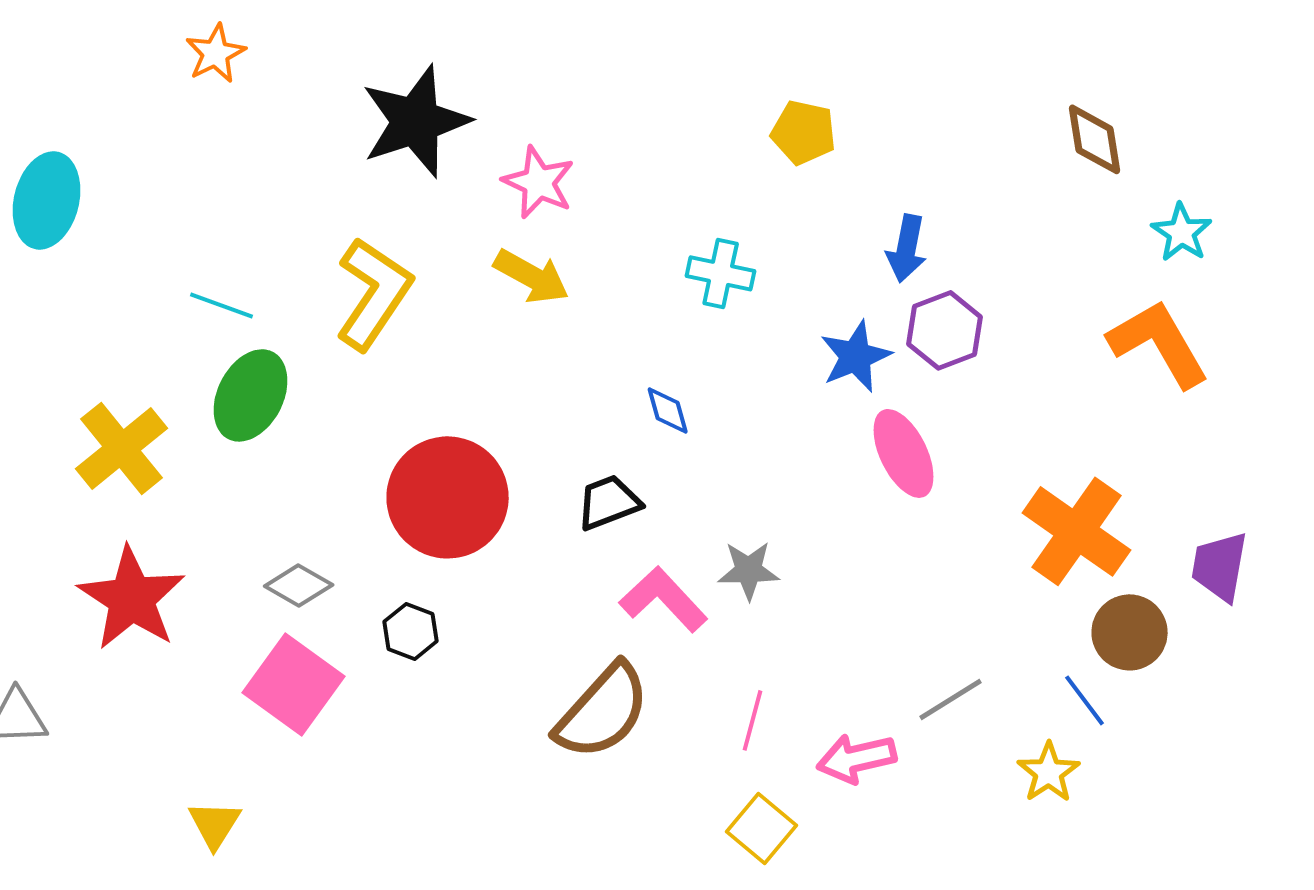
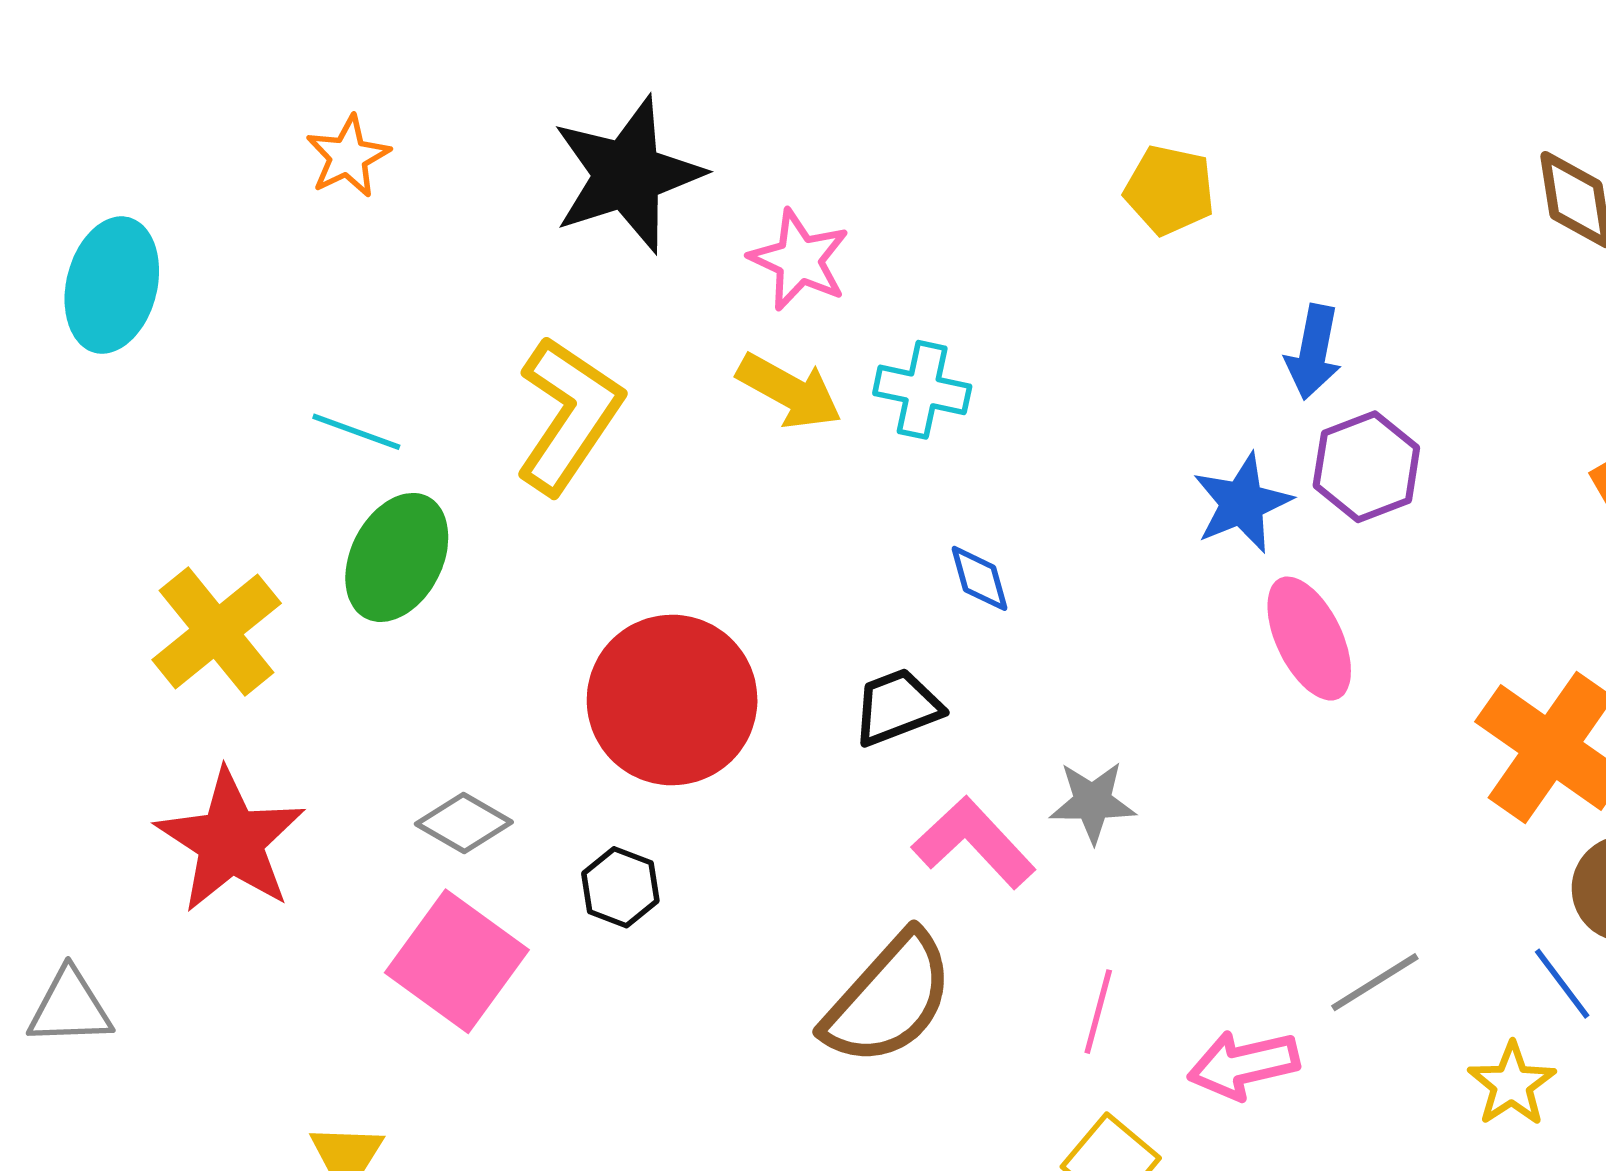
orange star: (216, 53) -> (348, 156), moved
cyan cross: (721, 273) -> (922, 390), moved

